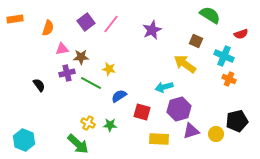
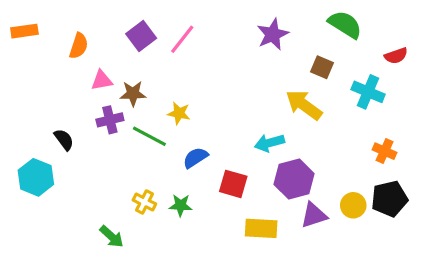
purple star: (152, 30) -> (273, 34), moved
orange cross: (229, 79) -> (384, 151), moved
yellow circle: (216, 134) -> (353, 205), moved
cyan hexagon: (24, 140) -> (36, 177), moved
green arrow: (78, 144) -> (112, 237), moved, size x0.7

